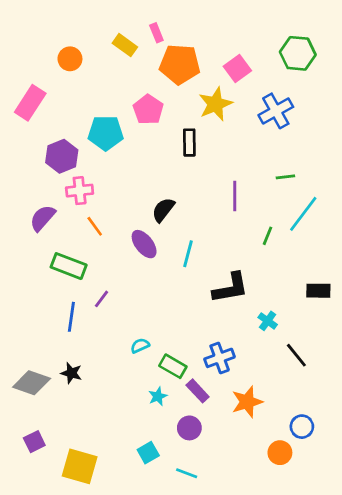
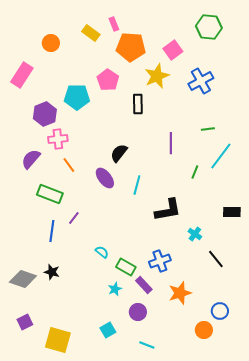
green hexagon: (298, 53) -> (209, 27), moved
cyan semicircle: (140, 346) -> (102, 252), turned 64
cyan line: (187, 473) -> (147, 345), moved

